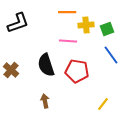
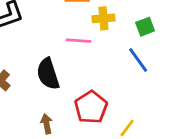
green square: (107, 29) -> (145, 27), moved
red pentagon: (77, 71) -> (91, 107), moved, turned 30

